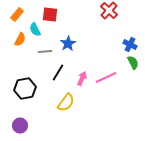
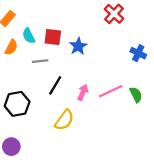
red square: (50, 14) -> (53, 37), moved
blue star: (68, 44) -> (78, 46), moved
green semicircle: (133, 62) -> (136, 95), moved

